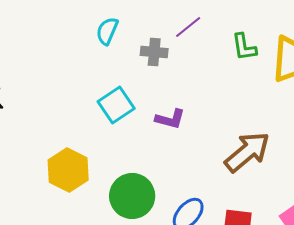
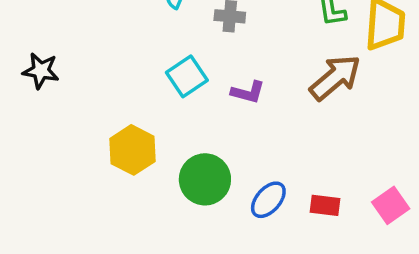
brown arrow: (247, 152) -> (335, 77), moved

